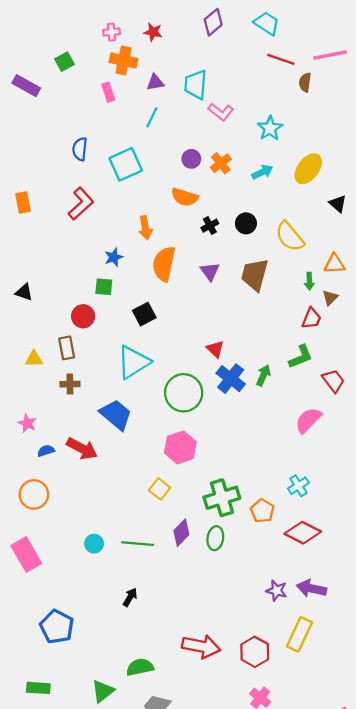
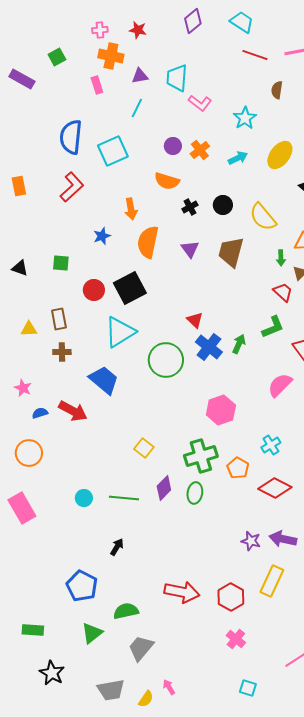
brown semicircle: (305, 82) -> (277, 90), moved
blue semicircle: (80, 149) -> (71, 137), size x1.6
green square: (104, 287) -> (61, 263), moved
black square: (144, 314) -> (130, 288), size x1.5
red circle: (83, 316) -> (94, 290), moved
red trapezoid: (312, 318) -> (283, 292), turned -70
pink hexagon: (180, 447) -> (221, 410), moved
blue pentagon: (57, 627) -> (82, 586), moved

